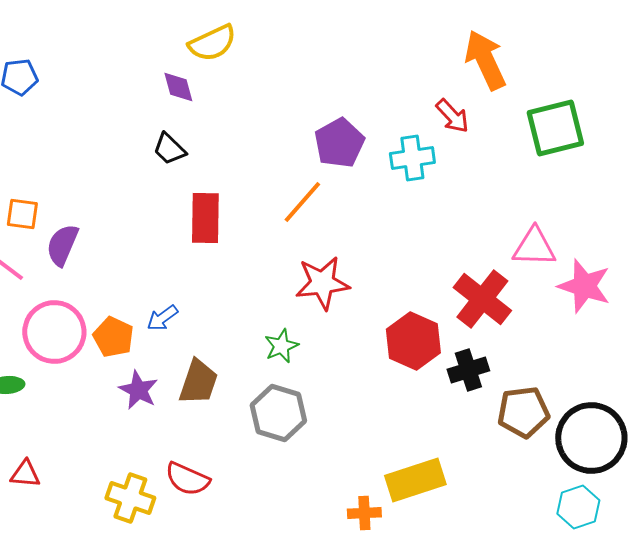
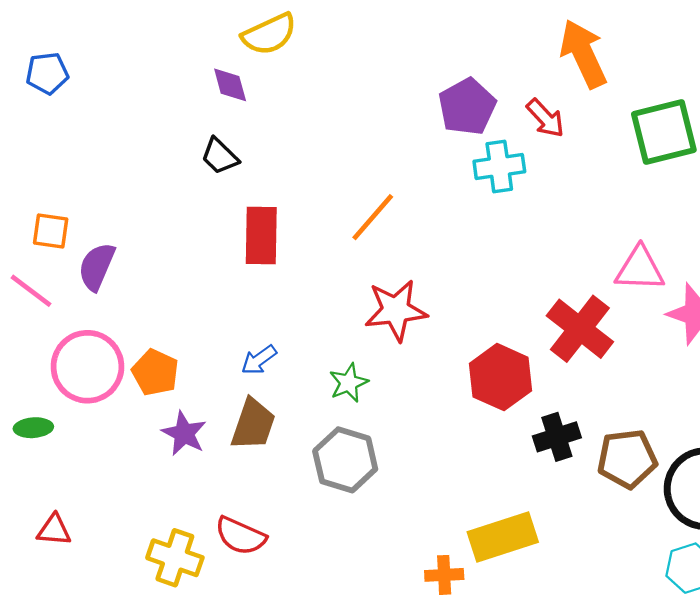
purple pentagon: (339, 143) -> (467, 107), moved
blue arrow: (162, 318) -> (259, 360), moved
black cross: (468, 370) -> (557, 437), moved

